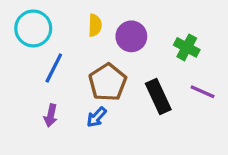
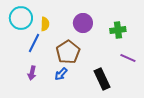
yellow semicircle: (95, 25) -> (45, 24), moved
green cross: (187, 47) -> (118, 30), turned -35
black rectangle: (158, 96) -> (102, 79), moved

